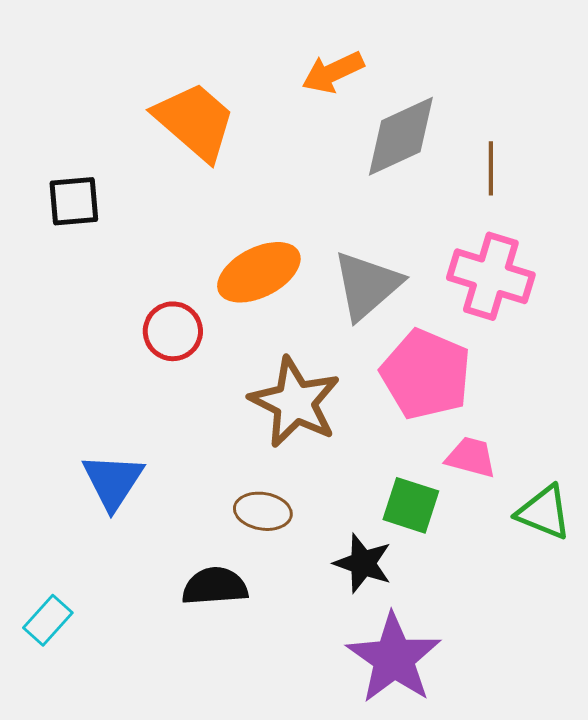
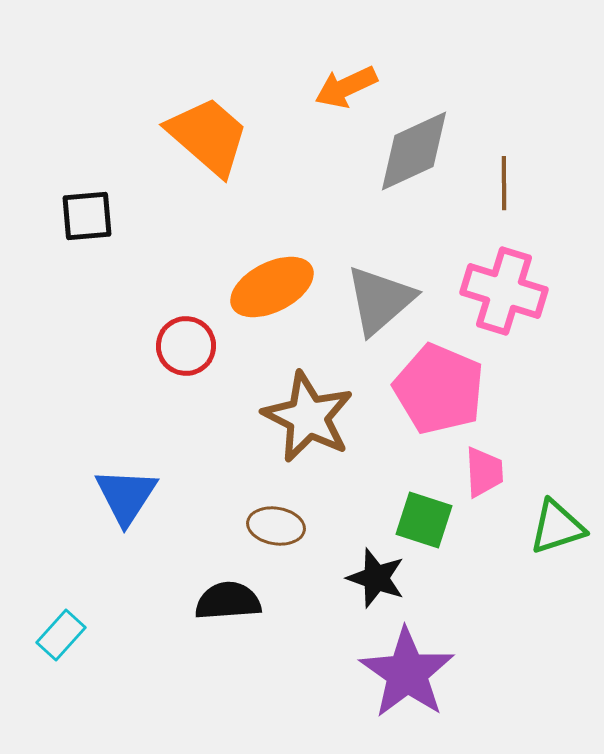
pink trapezoid: (471, 457) -> (484, 472), turned 72
green triangle: (544, 512) -> (557, 527), turned -40

